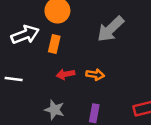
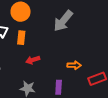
orange arrow: (95, 75) -> (74, 65), moved

